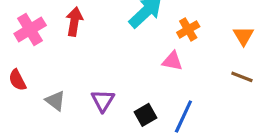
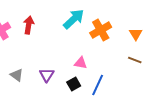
orange cross: (188, 29) -> (101, 30), size x1.5
pink triangle: (172, 61) -> (81, 63), moved

